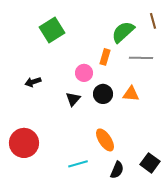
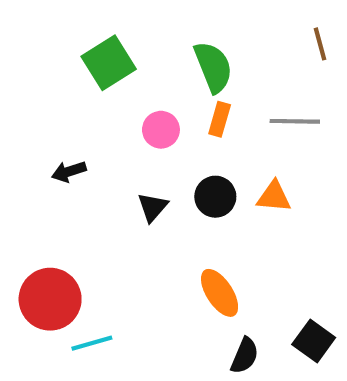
green semicircle: (123, 32) -> (213, 67), moved, turned 110
pink circle: (84, 73) -> (161, 130), moved
cyan line: (78, 164) -> (92, 343), moved

